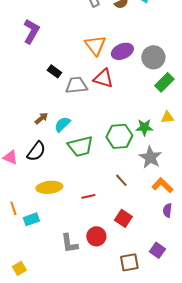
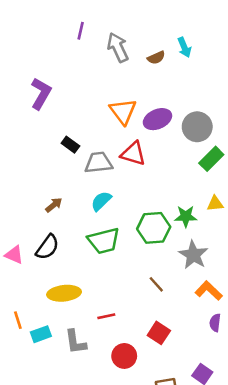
cyan semicircle: (62, 124) -> (101, 201), moved
red line: (88, 196) -> (106, 316), moved
gray L-shape: (69, 243) -> (76, 342), moved

